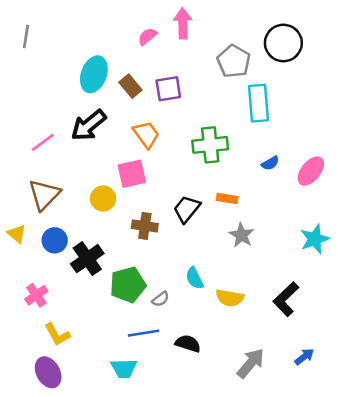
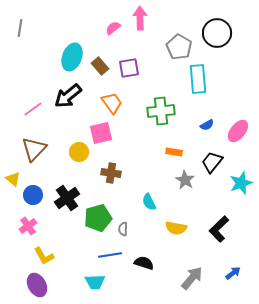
black trapezoid: (187, 209) -> (212, 162), moved
blue circle: (55, 240) -> (33, 195), moved
cyan semicircle: (194, 278) -> (149, 202), moved
gray semicircle: (161, 299) -> (123, 229), turned 128

